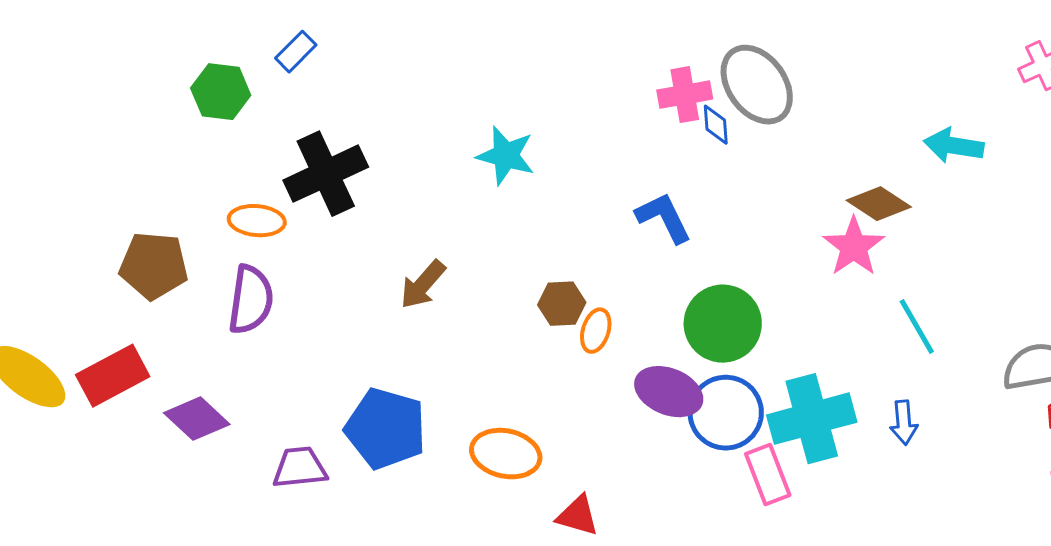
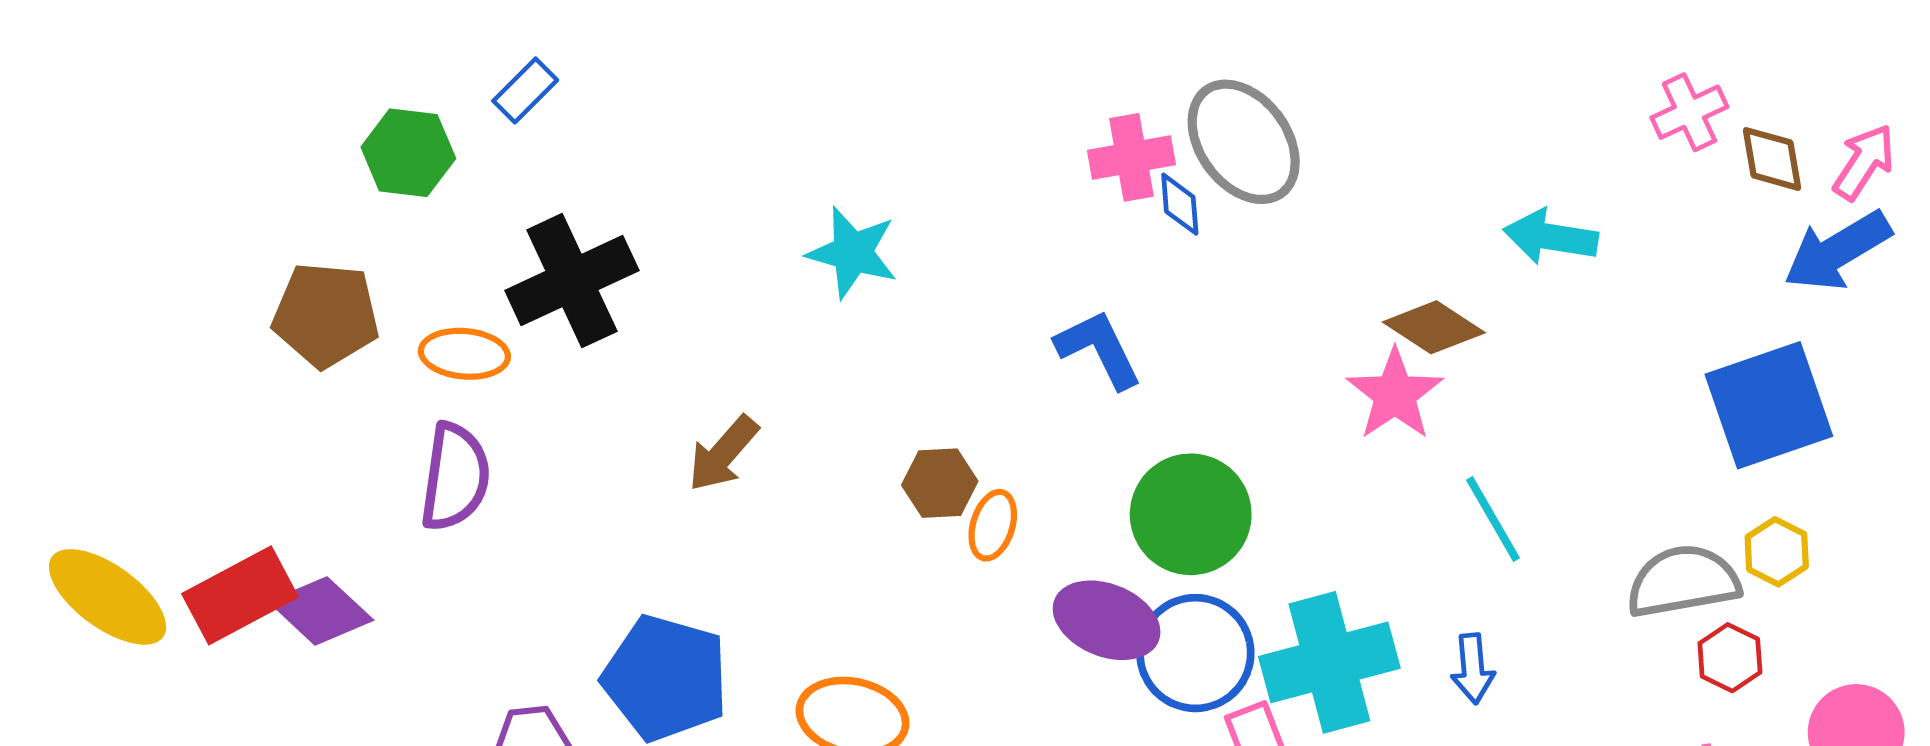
brown pentagon: (154, 266) -> (326, 315), moved
purple diamond: (197, 419) -> (321, 611), moved

